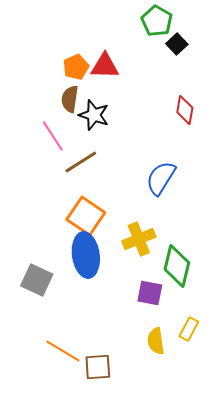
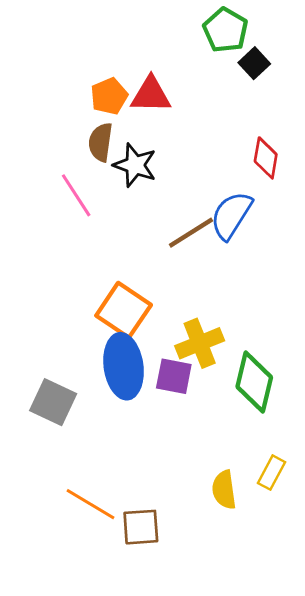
brown line: (81, 162) -> (191, 233), moved
blue semicircle: (161, 178) -> (231, 215), moved
purple square: (150, 293) -> (174, 376), moved

